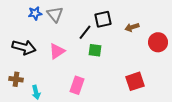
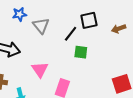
gray triangle: (55, 14) -> (41, 26), moved
pink triangle: (57, 51) -> (40, 70), moved, turned -30

